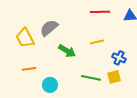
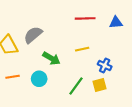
green line: (91, 78) -> (76, 86), turned -66
cyan circle: (50, 85) -> (39, 79), moved

